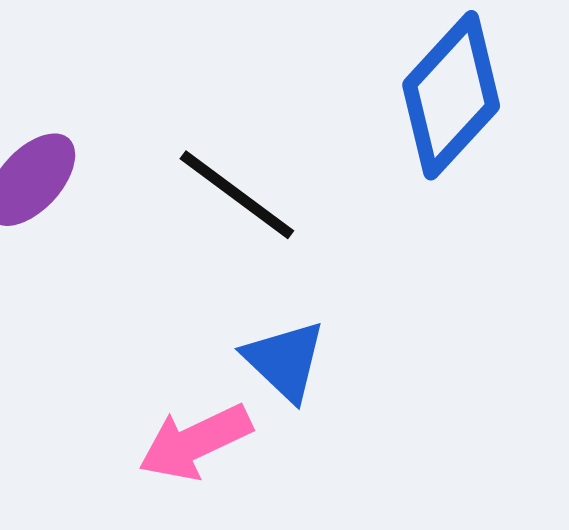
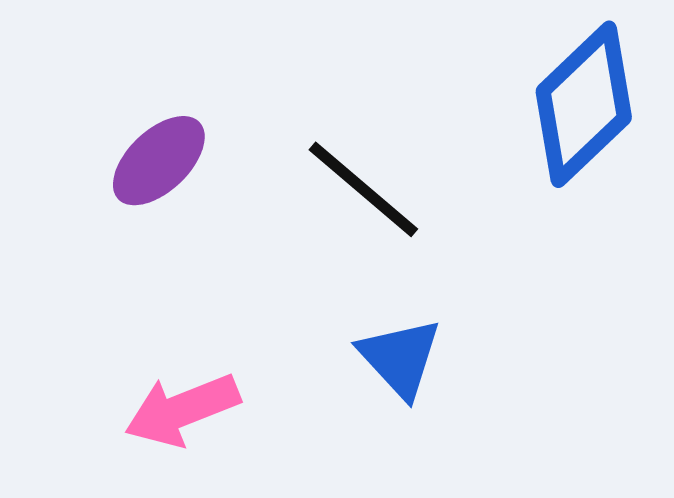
pink arrow: (195, 442) -> (182, 410), moved

